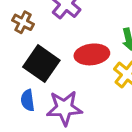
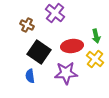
purple star: (64, 108) -> (66, 73), moved

